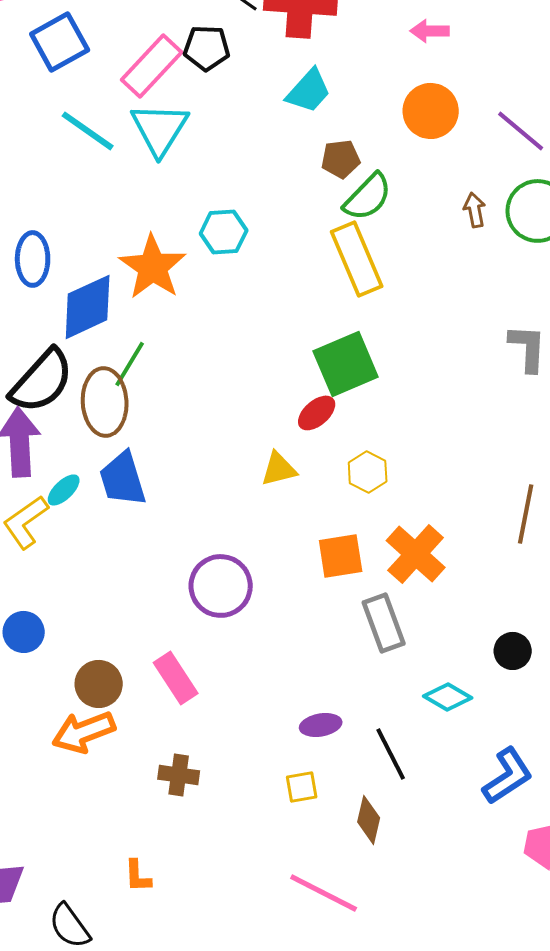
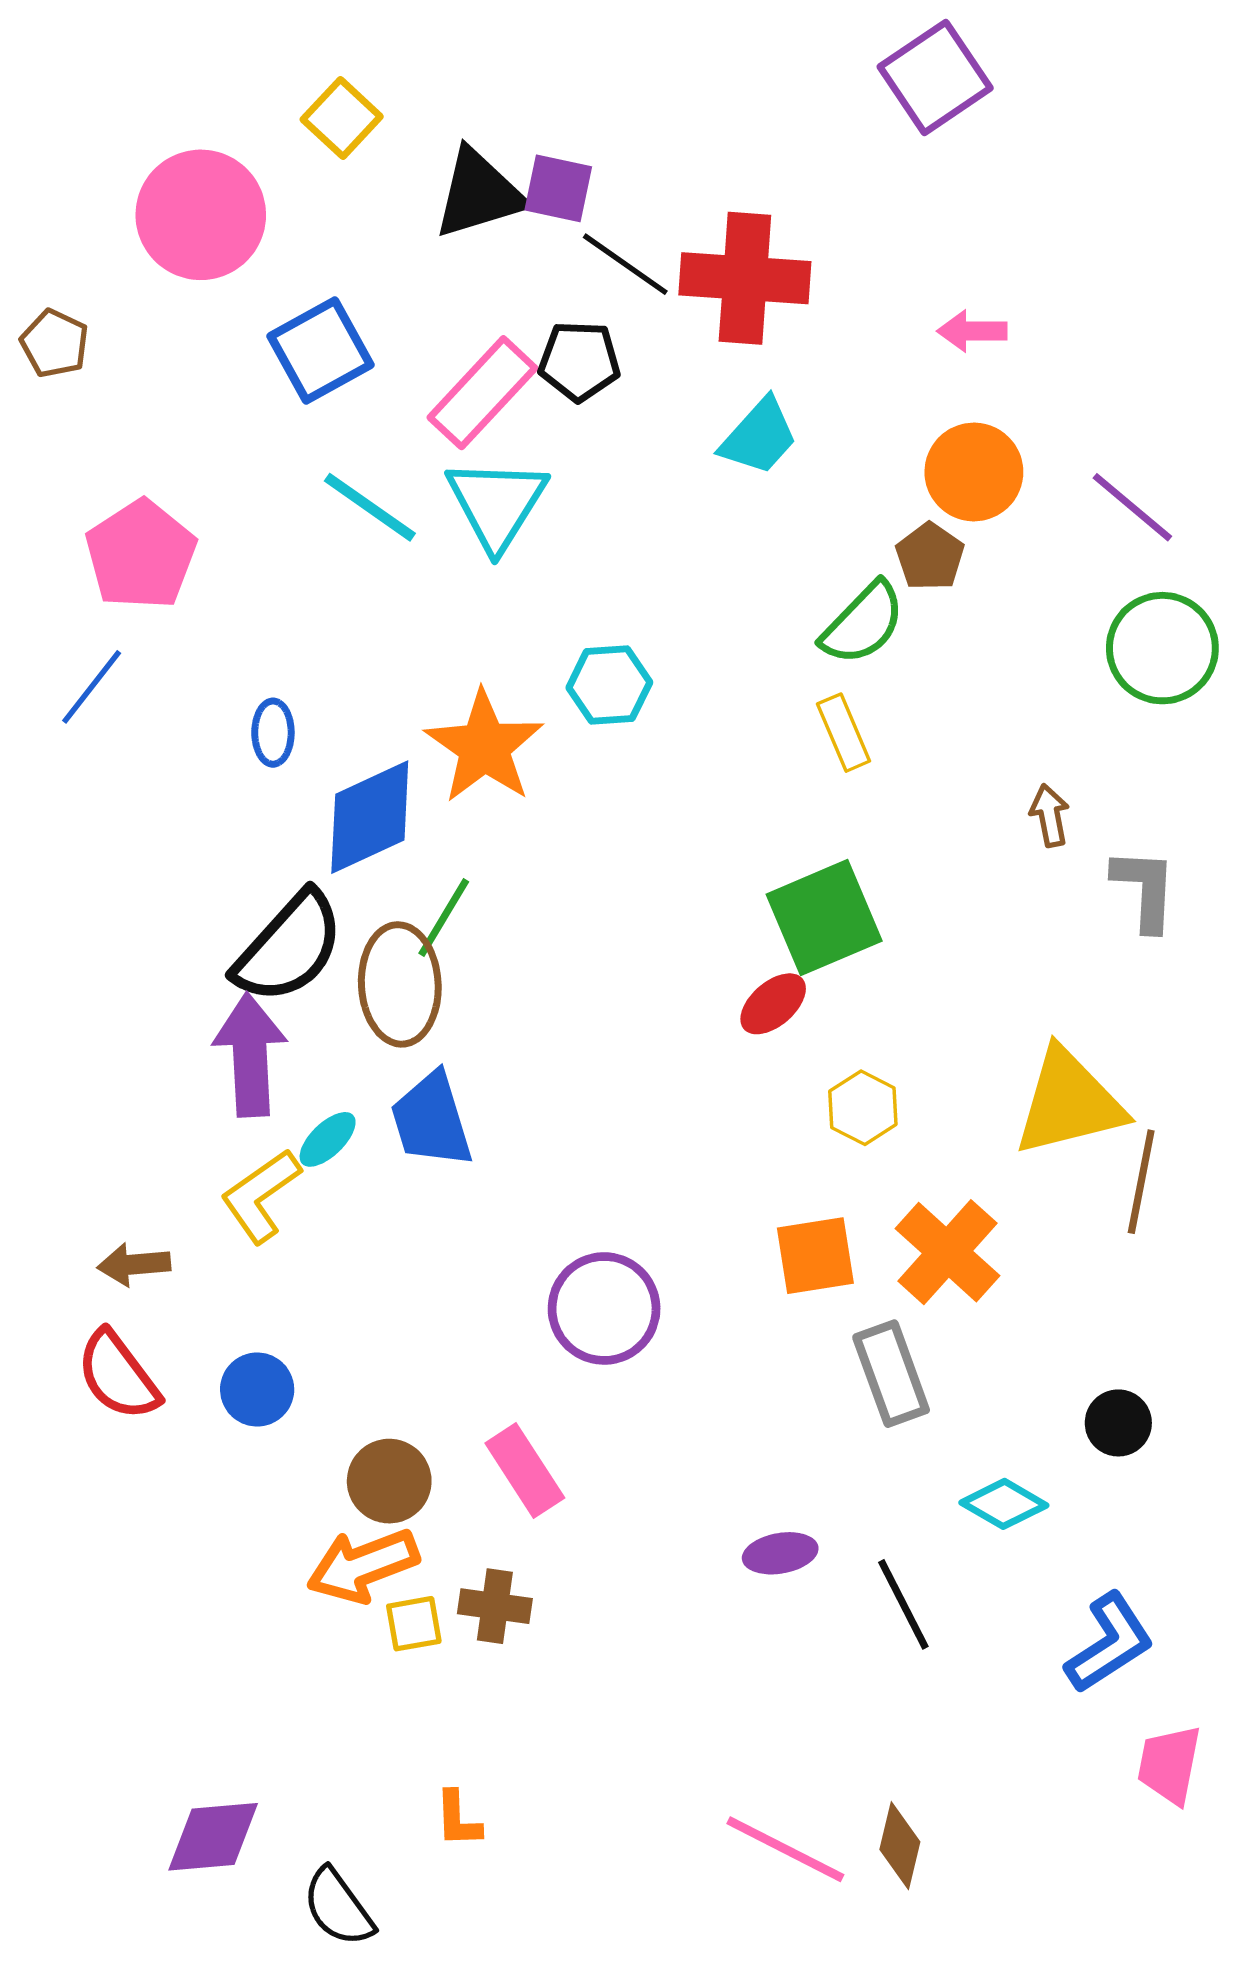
brown pentagon: (341, 159) -> (930, 557), moved, turned -30
brown arrow: (475, 210) -> (1050, 815), moved
blue ellipse: (33, 259) -> (273, 733), size x0.7
yellow rectangle: (357, 259) -> (844, 733), size x0.6
yellow triangle: (279, 469) -> (1069, 1102), moved, size x1.8
brown cross: (179, 775) -> (495, 1606), moved
yellow square: (302, 787) -> (414, 1624), moved
brown diamond: (369, 820) -> (900, 1846), moved

